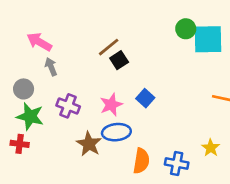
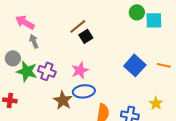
cyan square: (208, 39) -> (154, 20), size x0.7
blue square: (145, 98) -> (135, 65), moved, size x1.5
green star: (30, 116) -> (27, 71), moved

